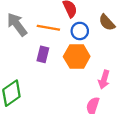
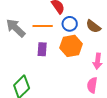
brown semicircle: (107, 22) -> (93, 26), moved

